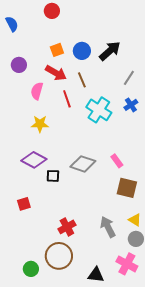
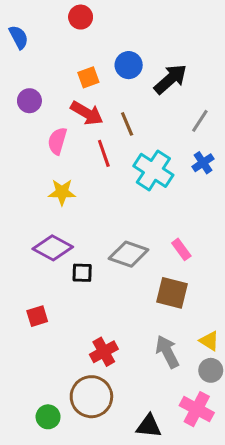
blue circle: (82, 51) -> (129, 65), moved
brown square: (127, 188) -> (172, 293), moved

